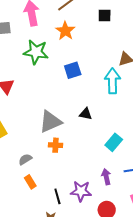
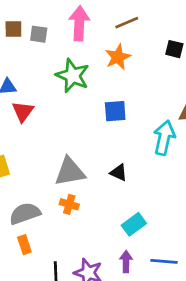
cyan rectangle: (114, 142) -> (134, 224), moved
gray semicircle: (25, 159) -> (25, 213), size x1.6

